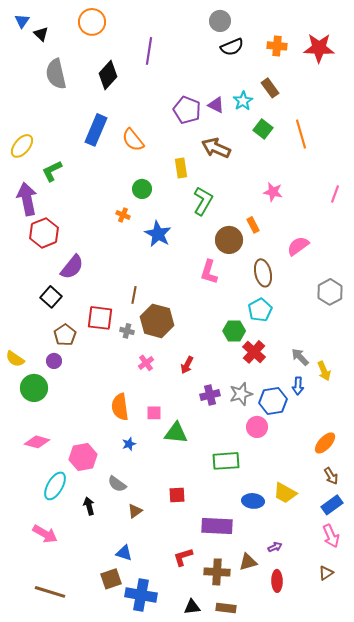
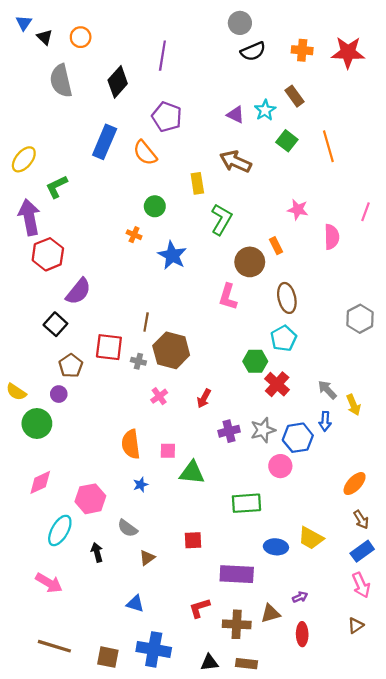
orange circle: (92, 22) -> (81, 37), moved, size x0.7
purple pentagon: (187, 110) -> (167, 117), moved
pink semicircle: (298, 246) -> (332, 237), moved, turned 125
pink diamond: (37, 442) -> (40, 482), turned -40
brown square: (111, 579) -> (108, 657), moved, turned 30

